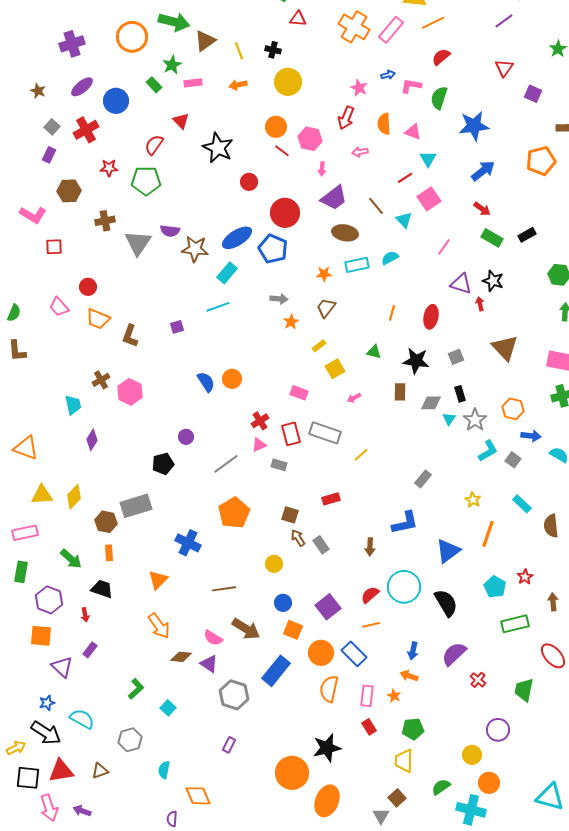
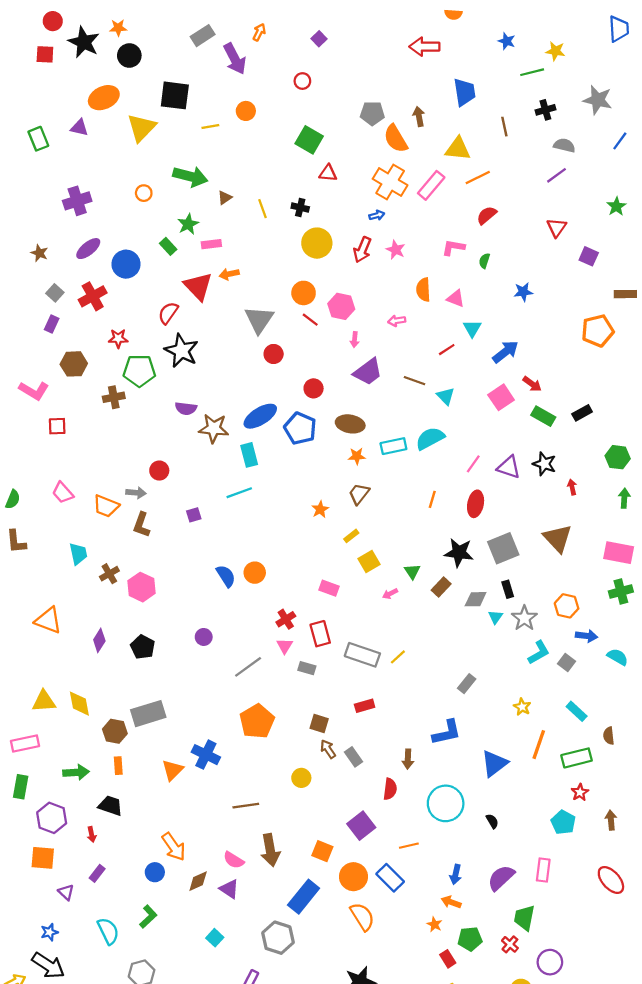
orange circle: (132, 37) -> (144, 193), size x0.5
brown triangle: (205, 41) -> (225, 198), size x0.6
blue arrow: (388, 75) -> (377, 215), moved
orange arrow: (238, 85) -> (229, 274), moved
green semicircle: (439, 98) -> (484, 261), size x0.6
red arrow: (346, 118) -> (362, 250), moved
red triangle: (181, 121) -> (198, 286), size x1.6
blue star: (474, 126) -> (523, 292), size x0.6
black star: (218, 148) -> (181, 351), moved
blue arrow: (483, 171) -> (505, 352), moved
green pentagon: (146, 181) -> (139, 371), moved
pink square: (429, 199) -> (501, 397), moved
brown line: (376, 206) -> (415, 381), turned -30
red circle: (285, 213) -> (314, 388), size x0.6
brown ellipse: (345, 233) -> (350, 424), moved
gray triangle: (138, 243) -> (259, 320), moved
pink line: (444, 247) -> (473, 464), moved
cyan semicircle: (390, 258) -> (430, 438), size x1.5
cyan rectangle: (227, 273) -> (249, 455), turned -55
red circle: (88, 287) -> (159, 471), moved
gray arrow: (279, 299) -> (136, 493), moved
red arrow: (480, 304) -> (572, 487), moved
green triangle: (374, 352) -> (412, 571), moved, turned 42
gray square: (456, 357) -> (503, 548), size x1.8
brown rectangle: (400, 392) -> (441, 587), turned 42
cyan trapezoid: (73, 405) -> (78, 554), moved
gray rectangle: (325, 433) -> (362, 655), moved
pink triangle: (259, 445) -> (285, 646), turned -35
orange triangle: (26, 448) -> (48, 620), moved
black pentagon: (163, 464) -> (143, 647), moved, turned -30
yellow diamond: (74, 497) -> (79, 704), turned -55
brown semicircle: (551, 526) -> (609, 736), size x0.7
green arrow: (71, 559) -> (76, 772), turned -45
orange triangle: (158, 580) -> (173, 770), moved
cyan pentagon: (495, 587) -> (563, 822), moved
red semicircle: (370, 595) -> (390, 789), moved, turned 138
blue circle: (283, 603) -> (155, 872), moved
black semicircle: (446, 603) -> (492, 821), size x0.5
green rectangle: (515, 624) -> (577, 758), moved
brown arrow: (246, 629) -> (270, 850), turned 48
brown diamond: (181, 657) -> (198, 881), turned -30
purple triangle: (62, 667) -> (66, 892), size x0.7
red cross: (478, 680) -> (510, 944), moved
orange semicircle: (329, 689) -> (362, 917), turned 136
green trapezoid: (524, 690) -> (524, 918), moved
gray hexagon: (234, 695) -> (278, 938), moved
pink rectangle: (367, 696) -> (543, 870), moved
cyan square: (168, 708) -> (215, 938), moved
cyan semicircle: (82, 719) -> (108, 931), moved, turned 35
red rectangle: (369, 727) -> (448, 959), moved
green pentagon: (413, 729) -> (470, 939), moved

